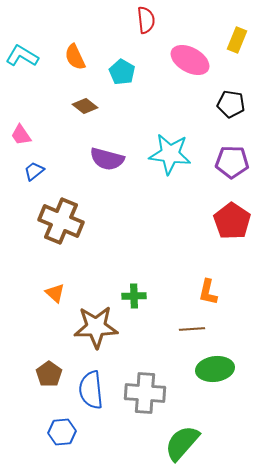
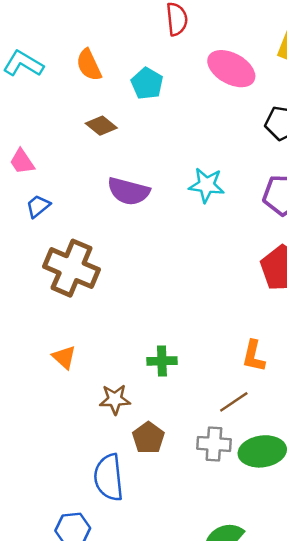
cyan star: (170, 154) -> (207, 185), size x0.7
brown star: (96, 327) -> (115, 399), size x0.6
brown line: (192, 329) -> (234, 402), turned -30
brown pentagon: (49, 374) -> (148, 438), moved
gray cross: (145, 393) -> (214, 444), moved, size x0.7

